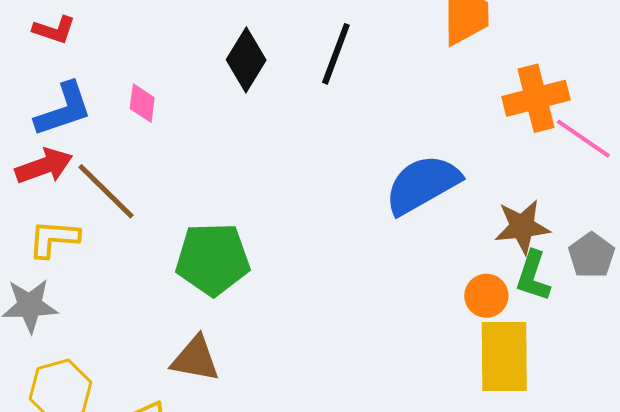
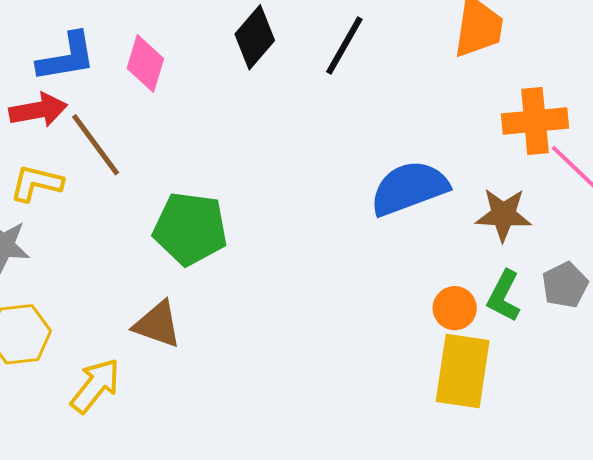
pink diamond: (142, 103) -> (145, 64), size x1.4
brown star: (522, 227) -> (503, 215), moved

